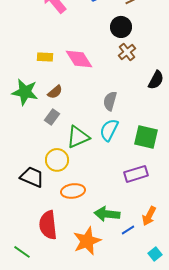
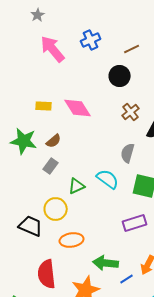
brown cross: (127, 52) -> (131, 112), moved
gray semicircle: (110, 101) -> (128, 153), moved
cyan semicircle: (109, 130) -> (108, 179), turned 100
green triangle: (78, 137) -> (77, 186), size x0.7

